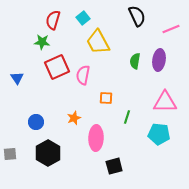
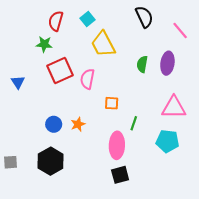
pink line: (171, 29) -> (180, 30), turned 72
blue circle: (36, 122) -> (54, 124), moved
pink ellipse: (96, 138) -> (117, 145), moved

